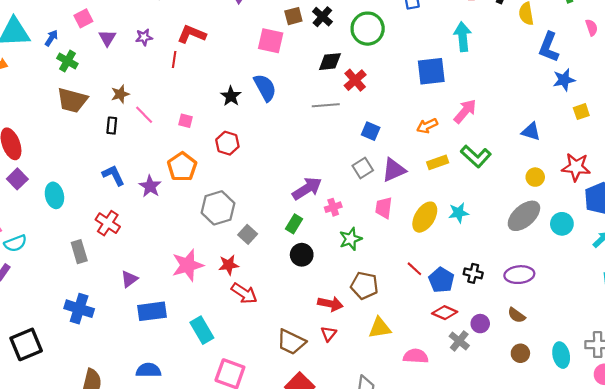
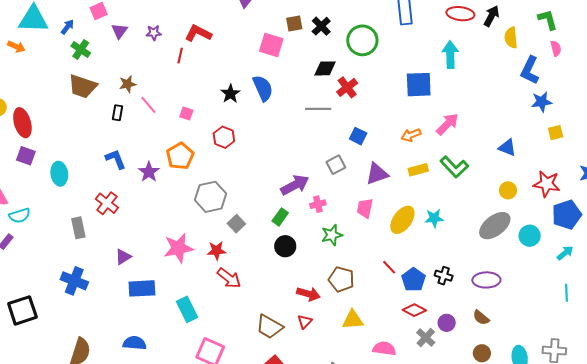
pink semicircle: (592, 28) -> (556, 48), moved
gray square: (363, 168) -> (336, 165), moved
purple square: (17, 179) -> (26, 156), turned -30

